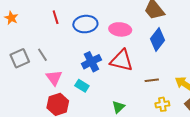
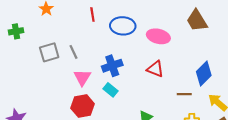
blue diamond: (157, 39) -> (204, 74), moved
red triangle: (121, 60) -> (155, 69), size x0.7
blue cross: (91, 62) -> (112, 66), moved

